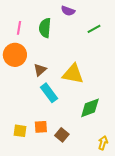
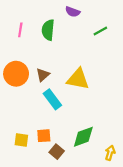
orange circle: (15, 55) -> (16, 74), moved
green diamond: (90, 108) -> (83, 137), moved
brown square: (62, 135) -> (57, 152), moved

